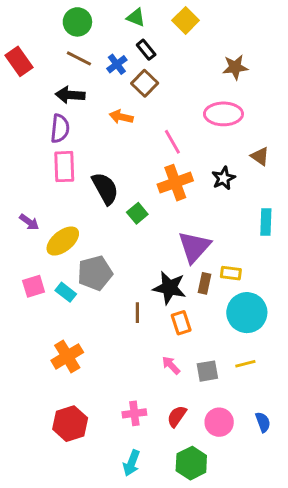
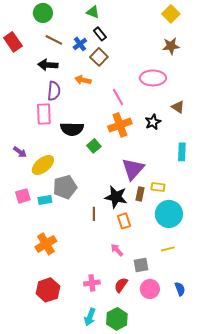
yellow square: (186, 20) -> (171, 14), moved
green circle: (77, 22) -> (43, 13), moved
brown star: (235, 67) -> (171, 46), moved
purple semicircle: (60, 129) -> (54, 91), moved
black semicircle: (105, 188) -> (72, 129), turned 120
cyan rectangle: (66, 292) -> (45, 200), turned -48
gray square: (207, 371) -> (141, 265), moved
green hexagon: (191, 463) -> (117, 319), moved

